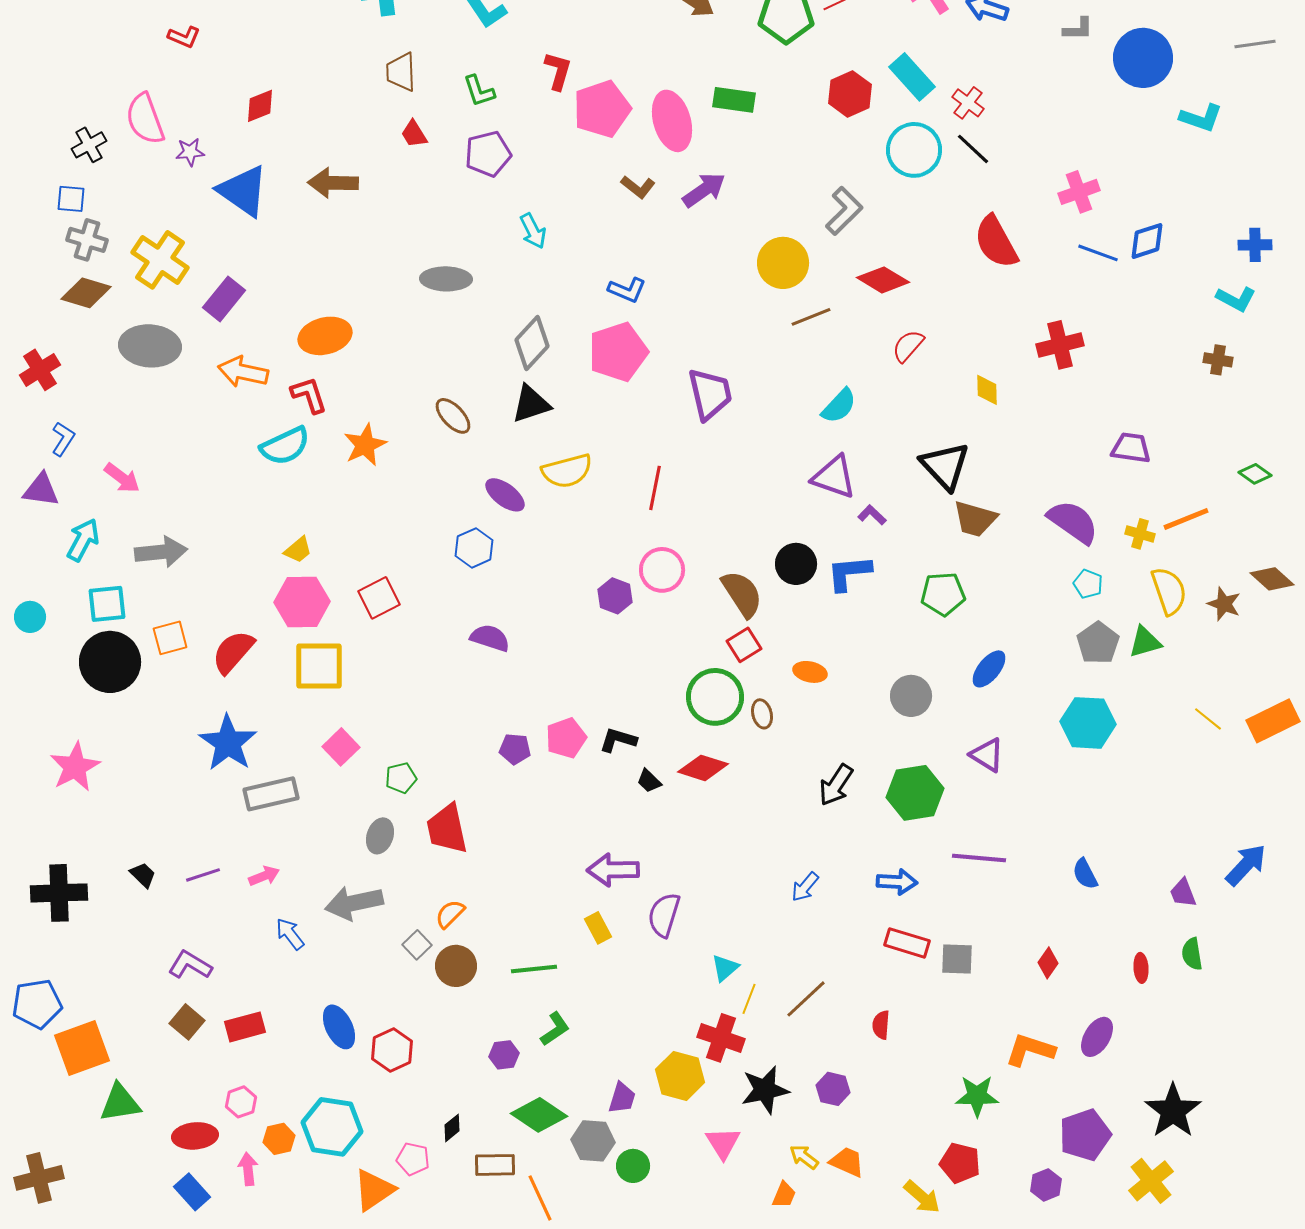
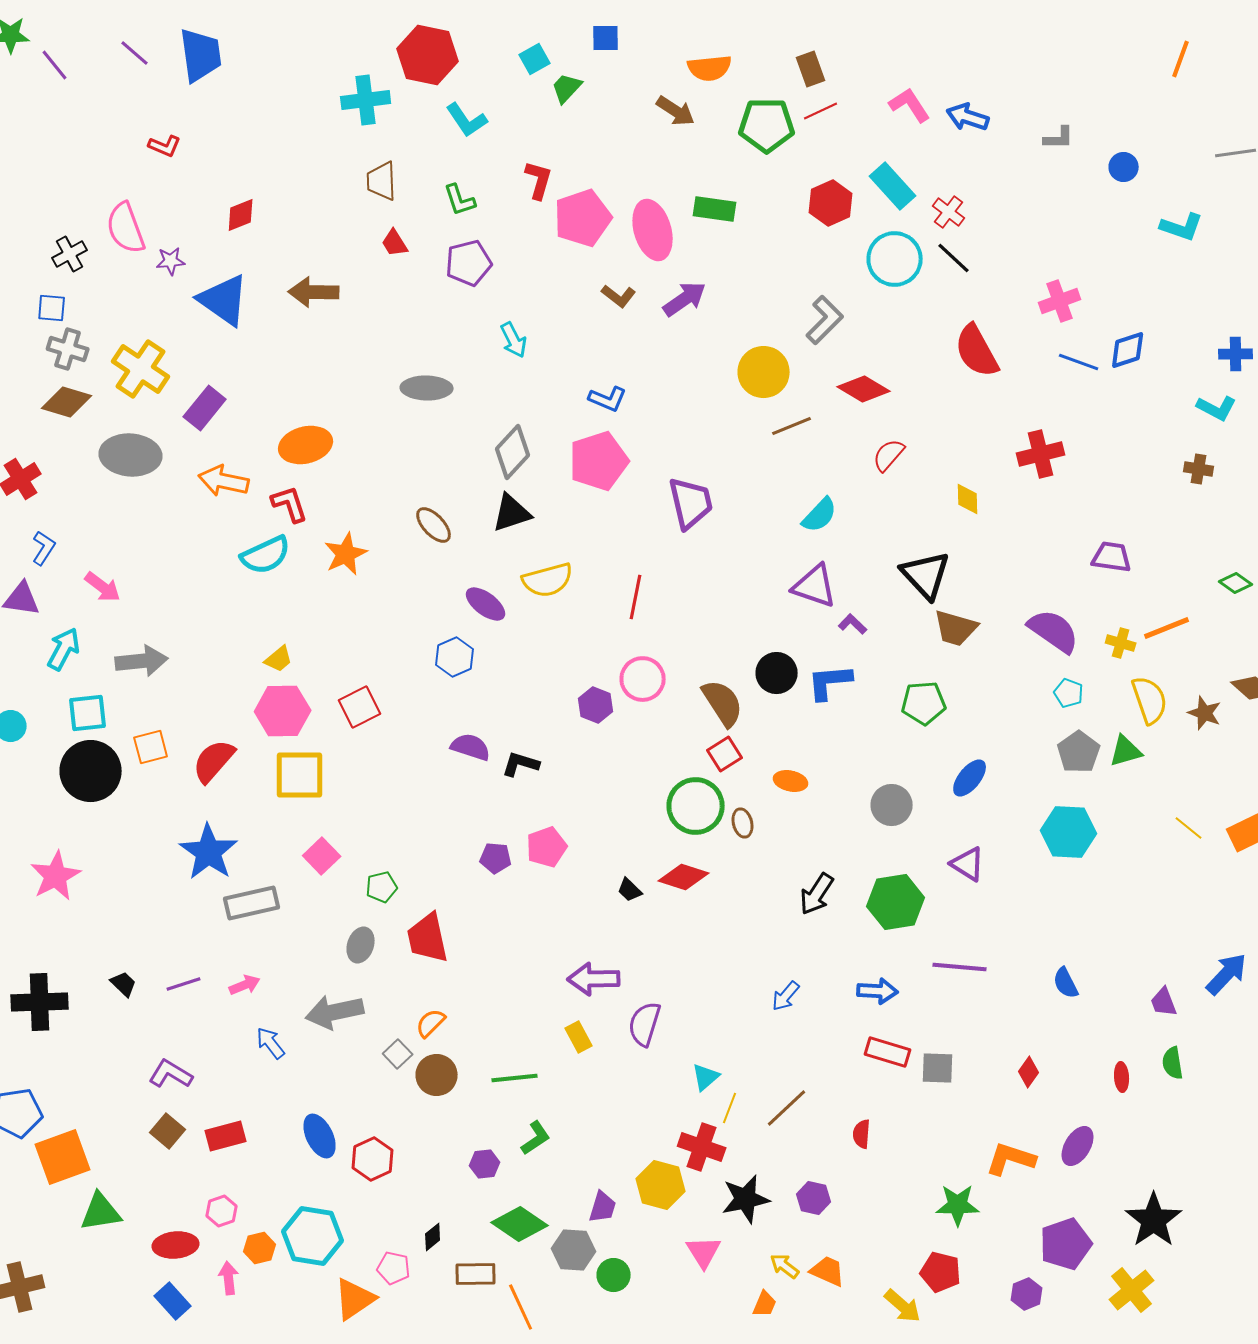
blue circle: (1143, 58) -> (1124, 167), size x0.5
black L-shape: (618, 740) -> (521, 764), moved

